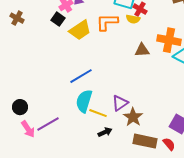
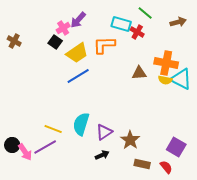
yellow semicircle: (133, 19) -> (165, 80), moved
blue line: (81, 76) -> (78, 76), moved
purple triangle: (120, 103) -> (104, 132), moved
black circle: (20, 107) -> (12, 145), moved
yellow line: (98, 113) -> (53, 129), moved
brown rectangle: (145, 141) -> (142, 164), size x0.7

